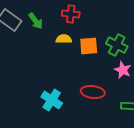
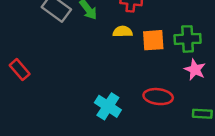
green cross: (117, 45) -> (188, 39), turned -30

